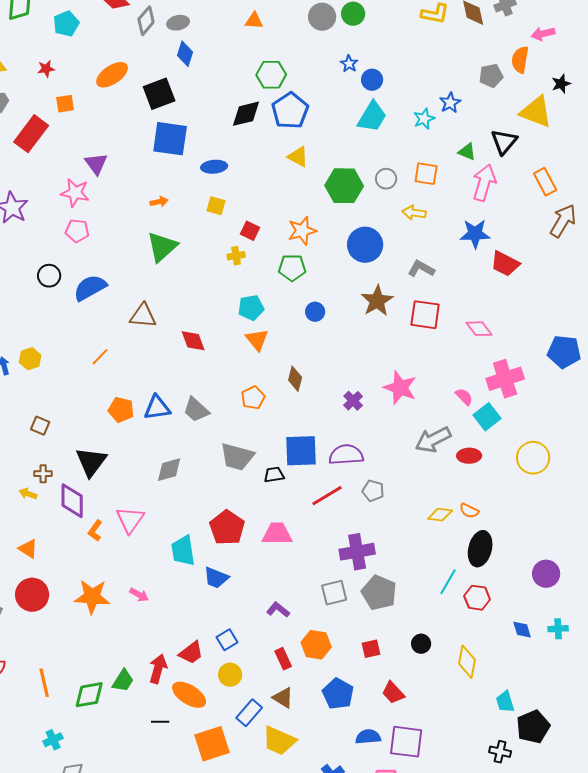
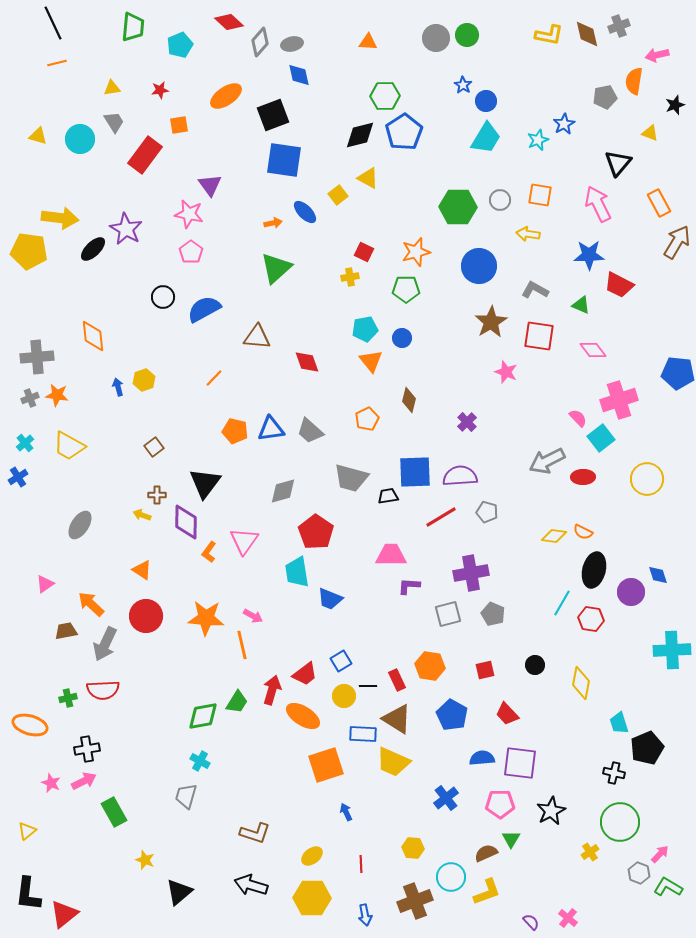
blue diamond: (185, 54) -> (299, 75), turned -30
yellow triangle: (536, 112) -> (650, 133), size x0.5
green triangle: (467, 152) -> (581, 305), moved
yellow triangle: (298, 157) -> (368, 178), moved
blue ellipse: (214, 167) -> (305, 212), moved, turned 50
pink arrow: (484, 183) -> (598, 204), turned -42
yellow square: (216, 206) -> (338, 195), moved, turned 36
pink pentagon: (77, 231) -> (191, 252), turned 30
blue circle: (315, 312) -> (402, 338), moved
pink star: (400, 388) -> (506, 372), moved, size x0.7
brown square: (40, 426) -> (154, 447), turned 30
red pentagon: (227, 528) -> (316, 532), moved
purple circle: (546, 574) -> (631, 592), moved
gray pentagon: (379, 593) -> (493, 614), size x0.7
purple L-shape: (278, 610) -> (409, 586), moved, turned -35
cyan cross: (558, 629) -> (672, 650), size x1.8
blue diamond: (522, 630) -> (658, 575), moved
orange line: (44, 683) -> (242, 645), moved
brown triangle: (283, 698) -> (397, 719), size x1.4
blue rectangle: (249, 713) -> (363, 734), turned 52
black line: (160, 722) -> (368, 686), moved
cyan cross: (53, 740) -> (200, 761), moved, turned -36

